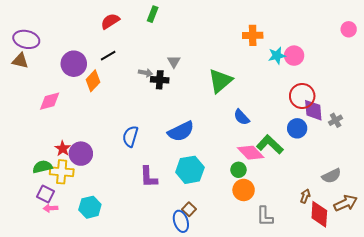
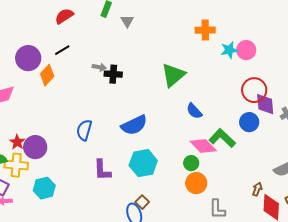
gray triangle: (174, 62) -> (127, 21), moved
cyan hexagon: (90, 207) -> (44, 188), moved

